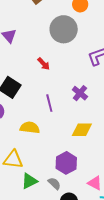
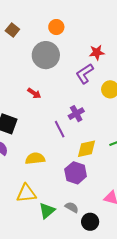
purple cross: (80, 93) -> (76, 114), turned 35
purple line: (49, 103) -> (60, 129), moved
purple hexagon: (66, 163) -> (76, 173), moved

